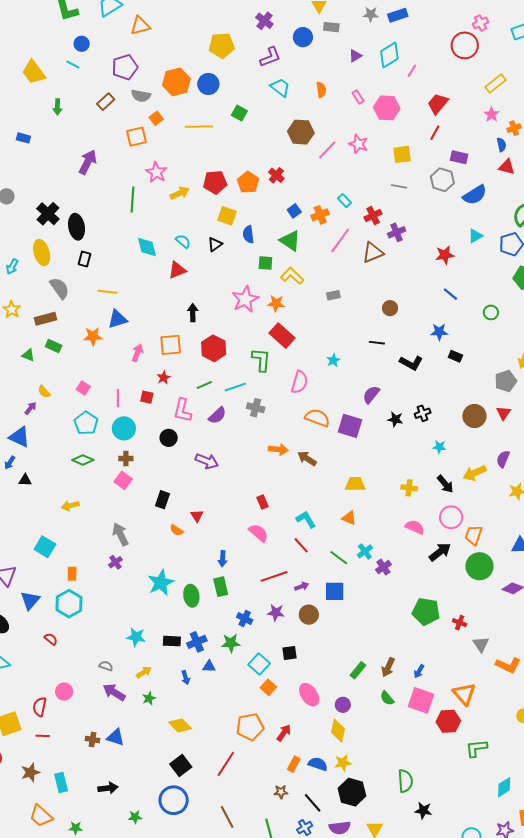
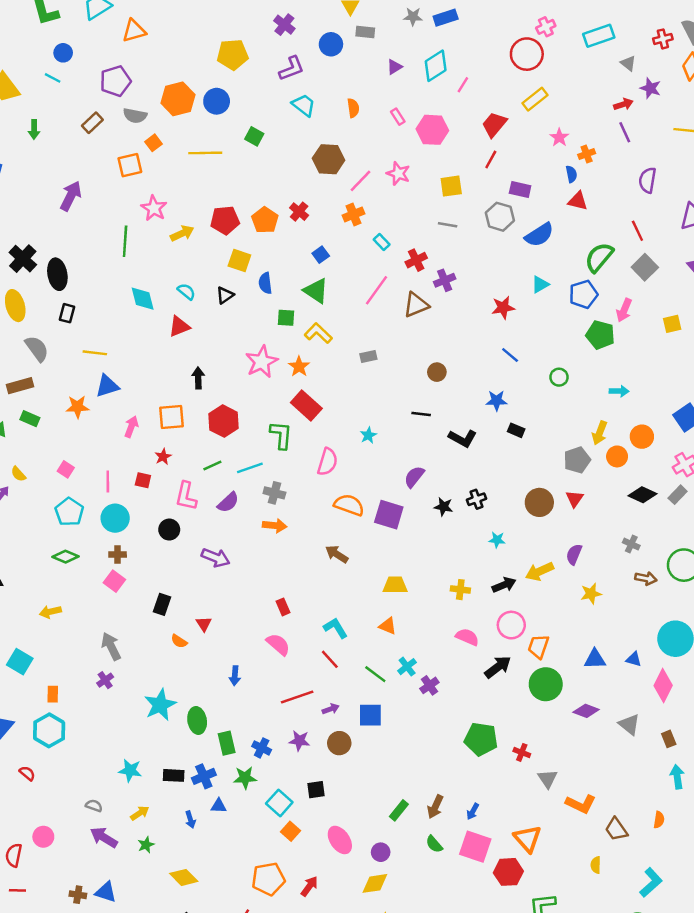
yellow rectangle: (496, 84) -> (535, 99), moved
orange cross: (320, 215) -> (353, 214), moved
orange star: (276, 303) -> (299, 367), turned 30
orange arrow: (278, 450) -> (275, 526), moved
black arrow: (445, 484) -> (504, 585), turned -72
green rectangle: (221, 587) -> (227, 743), moved
yellow diamond: (338, 731) -> (375, 883), turned 70

